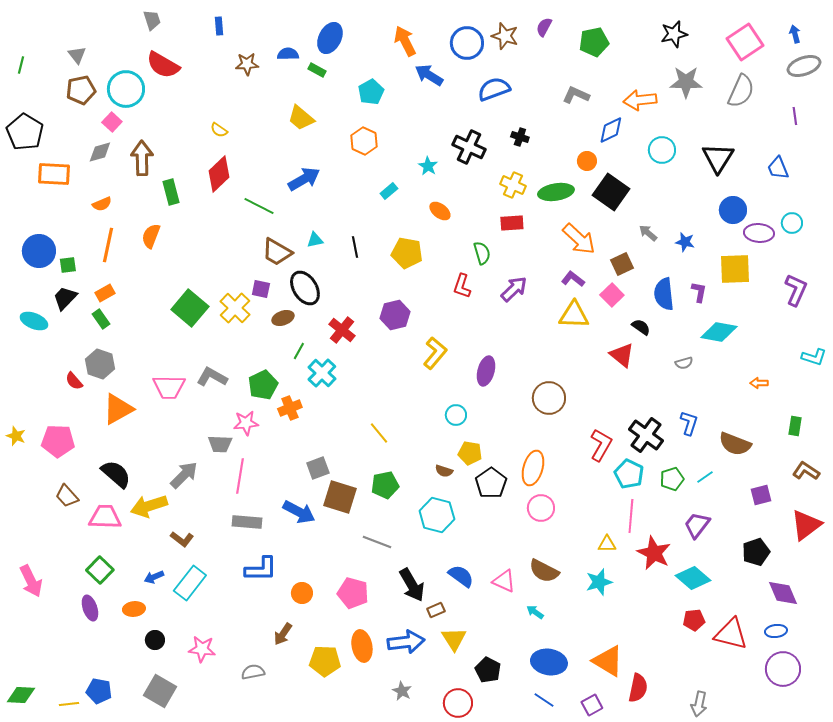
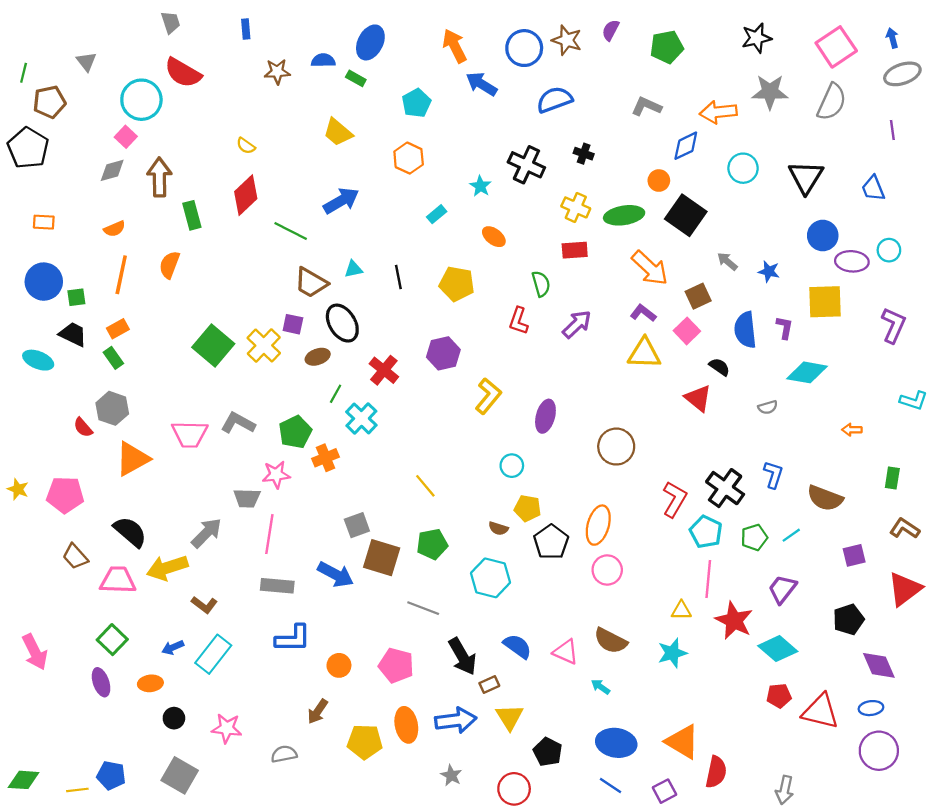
brown pentagon: (81, 90) -> (49, 102), moved
orange rectangle: (54, 174) -> (44, 222), moved, size x0.6
black trapezoid: (65, 298) -> (73, 334), turned 72

